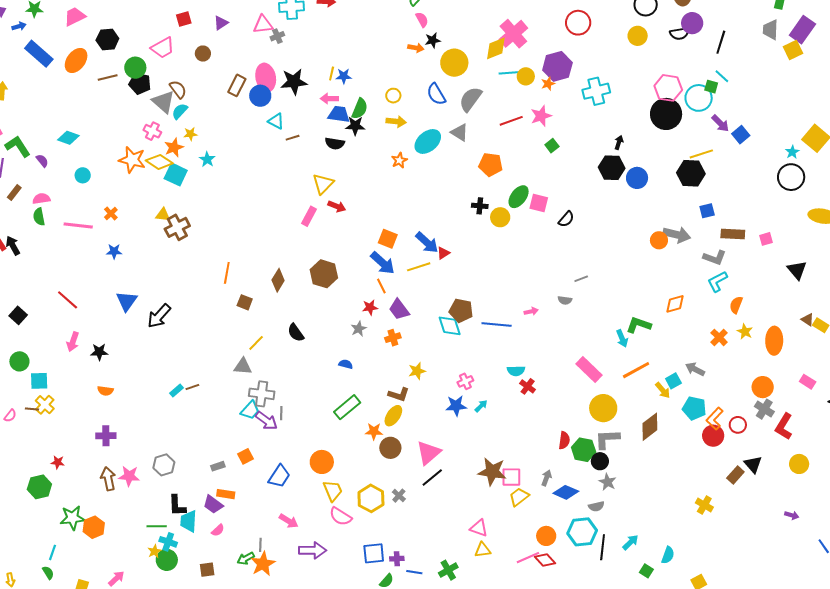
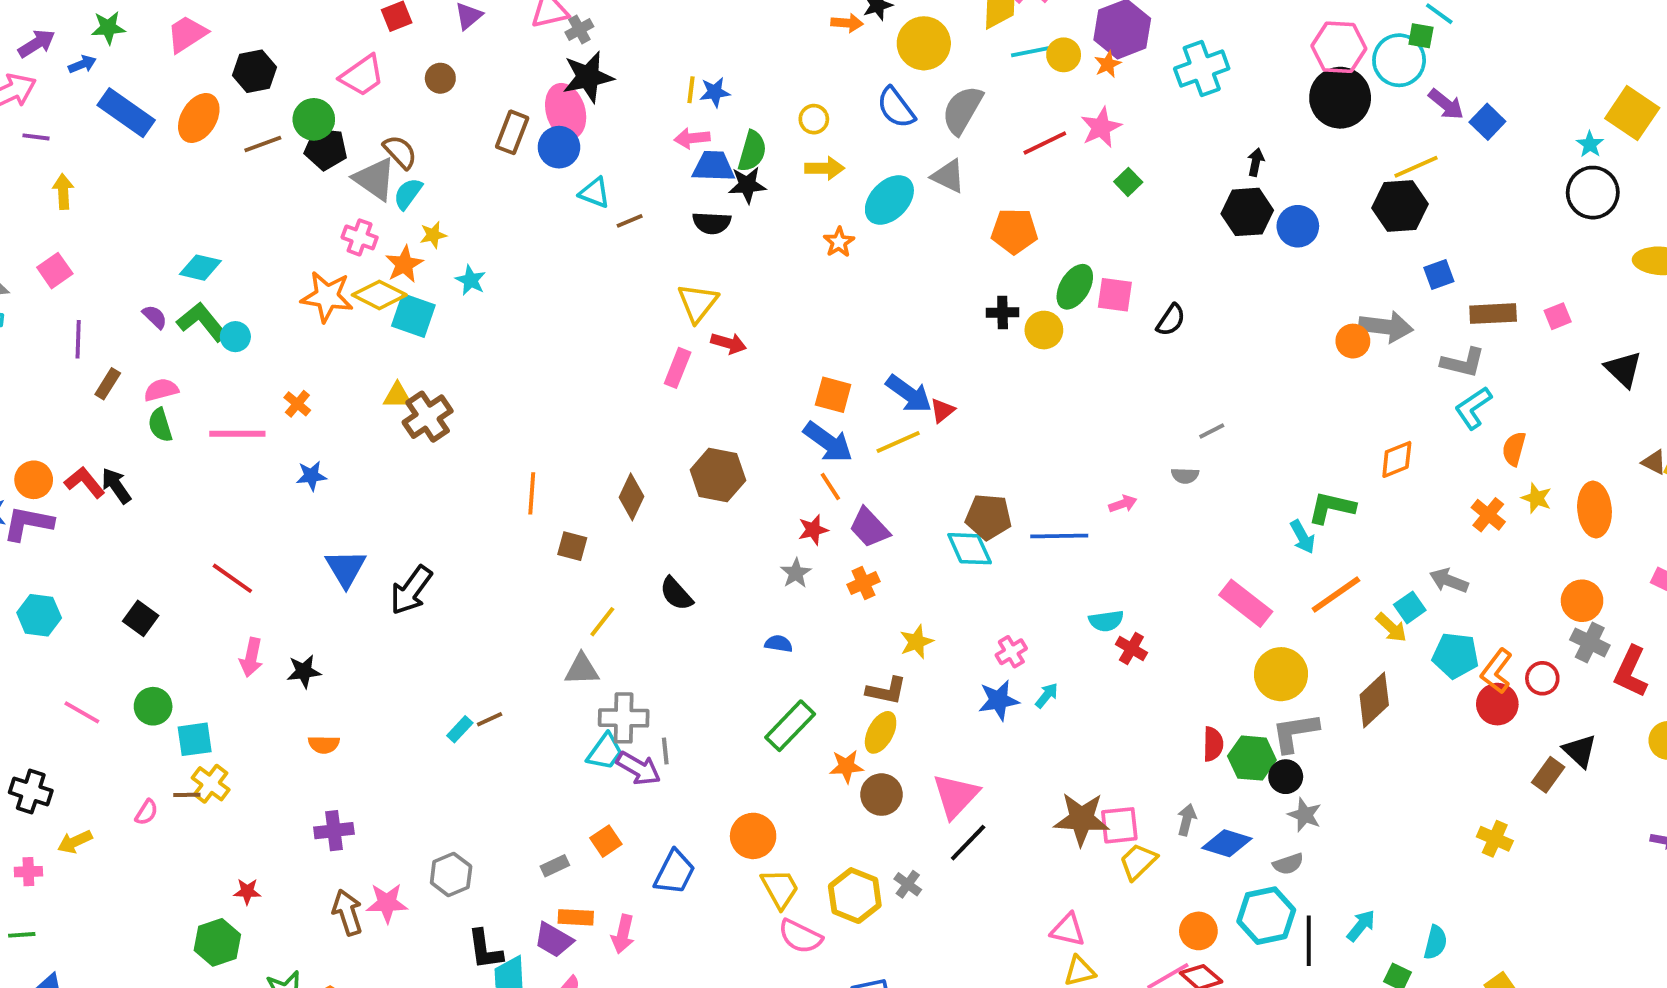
black star: (294, 82) -> (588, 77), moved
green L-shape: (18, 146) -> (202, 322), moved
pink arrow: (289, 521) -> (623, 934), moved, turned 78

